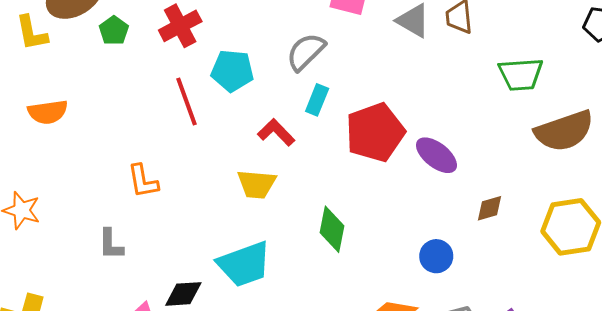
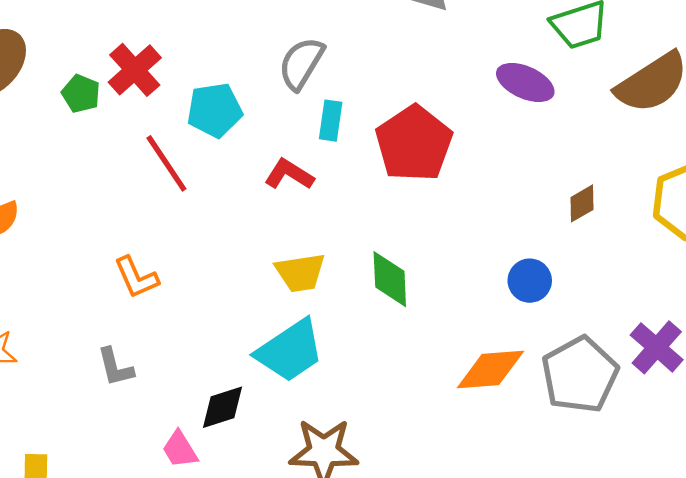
green pentagon: (114, 31) -> (81, 94), moved
purple ellipse: (436, 155) -> (525, 83), moved
yellow trapezoid: (257, 184) -> (300, 273), moved

